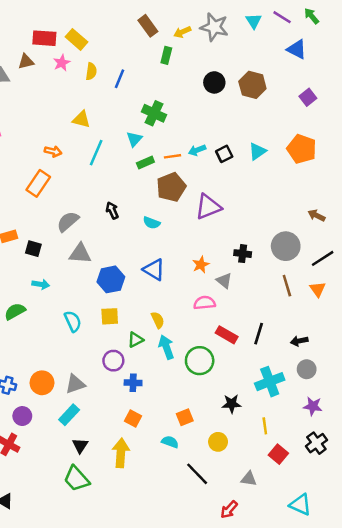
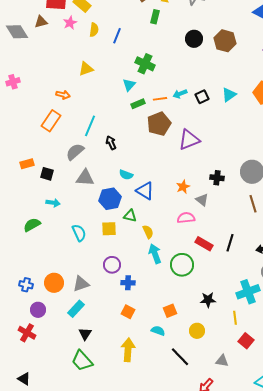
yellow triangle: (81, 119) -> (86, 69), turned -35
cyan line: (96, 153) -> (90, 126), moved
cyan semicircle: (152, 223) -> (126, 175), moved
green triangle: (136, 340) -> (130, 216), moved, turned 40
cyan cross: (270, 382) -> (248, 292), moved
yellow arrow: (121, 453) -> (128, 350), moved

